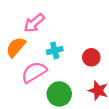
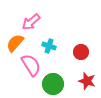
cyan cross: (55, 50) -> (49, 46), turned 32
pink semicircle: (34, 72) -> (31, 65), turned 90

